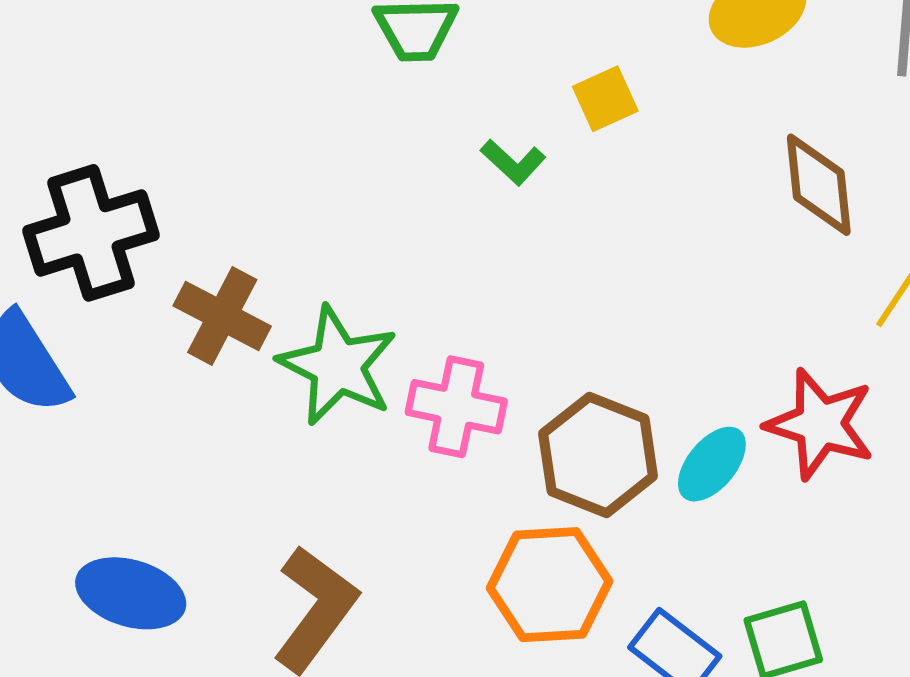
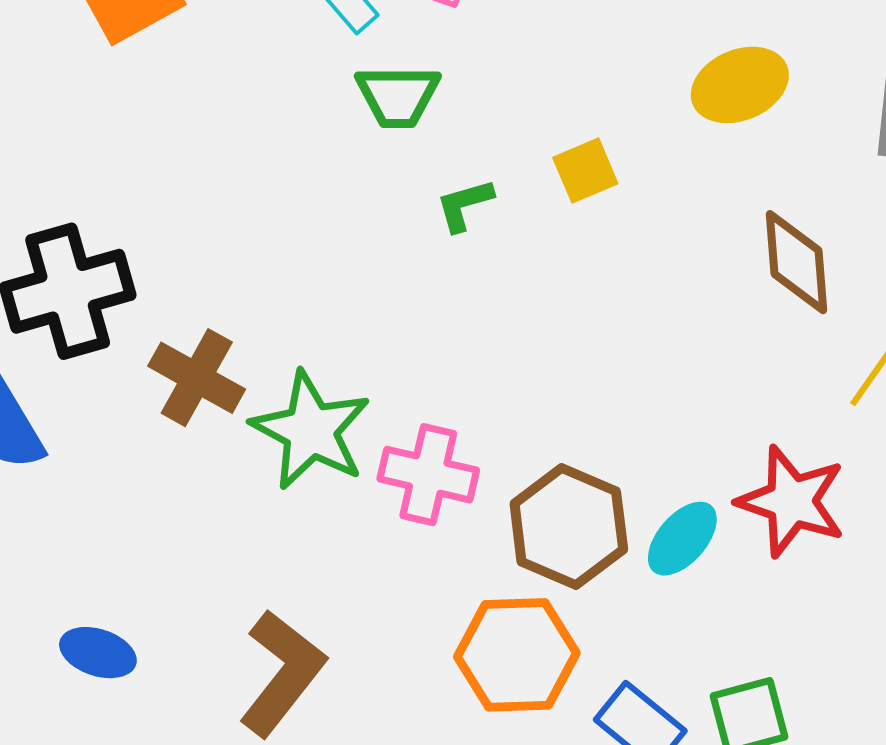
green L-shape: (513, 162) -> (464, 205), moved, turned 120
blue ellipse: (131, 593) -> (98, 653), size x0.7

